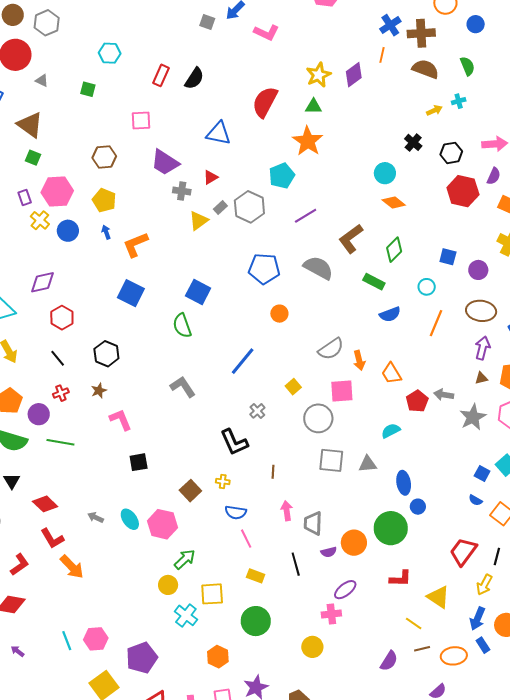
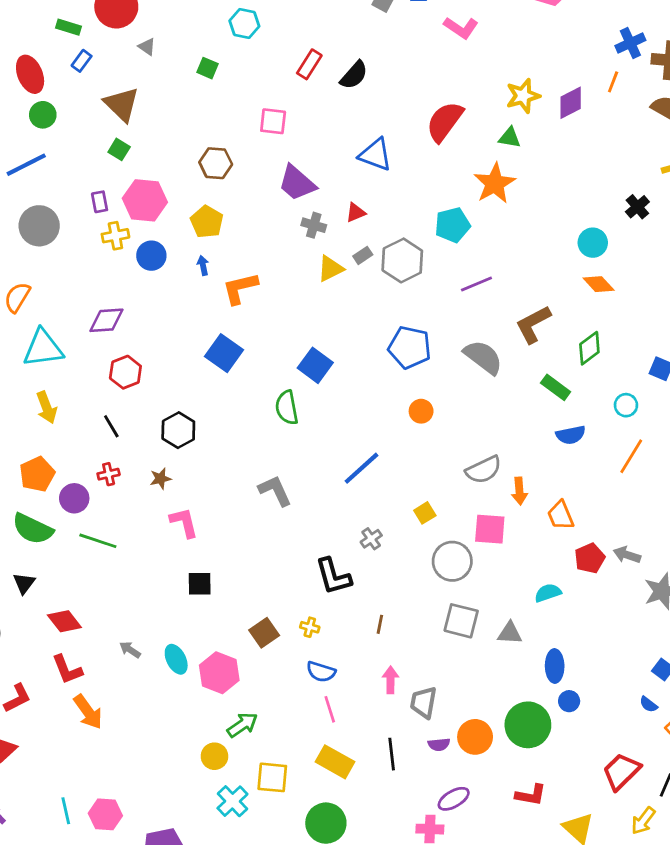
yellow cross: (40, 220) -> (115, 236), turned 30
yellow rectangle: (256, 576) -> (335, 762), size x1.5

